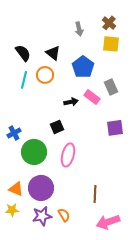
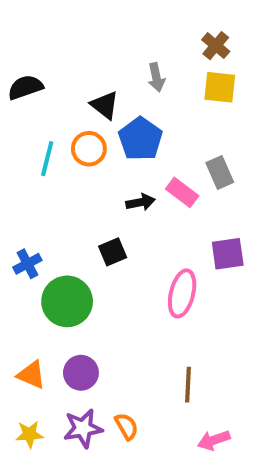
gray arrow: (79, 29) -> (156, 77), moved
black semicircle: (23, 53) -> (25, 87), moved, turned -72
blue pentagon: (83, 67) -> (140, 139), moved
pink ellipse: (68, 155) -> (182, 293), moved
purple circle: (41, 188) -> (81, 373), size x0.7
yellow star: (12, 210) -> (29, 434), moved
pink arrow: (108, 222) -> (214, 440), size x0.7

